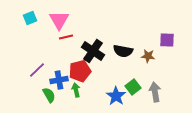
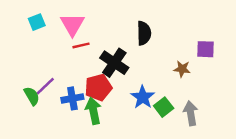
black semicircle: (123, 51) -> (144, 33), moved, turned -102
green arrow: (76, 90) -> (93, 111), size x1.5
green semicircle: (49, 95) -> (32, 96), moved
blue star: (116, 96) -> (143, 97), moved

